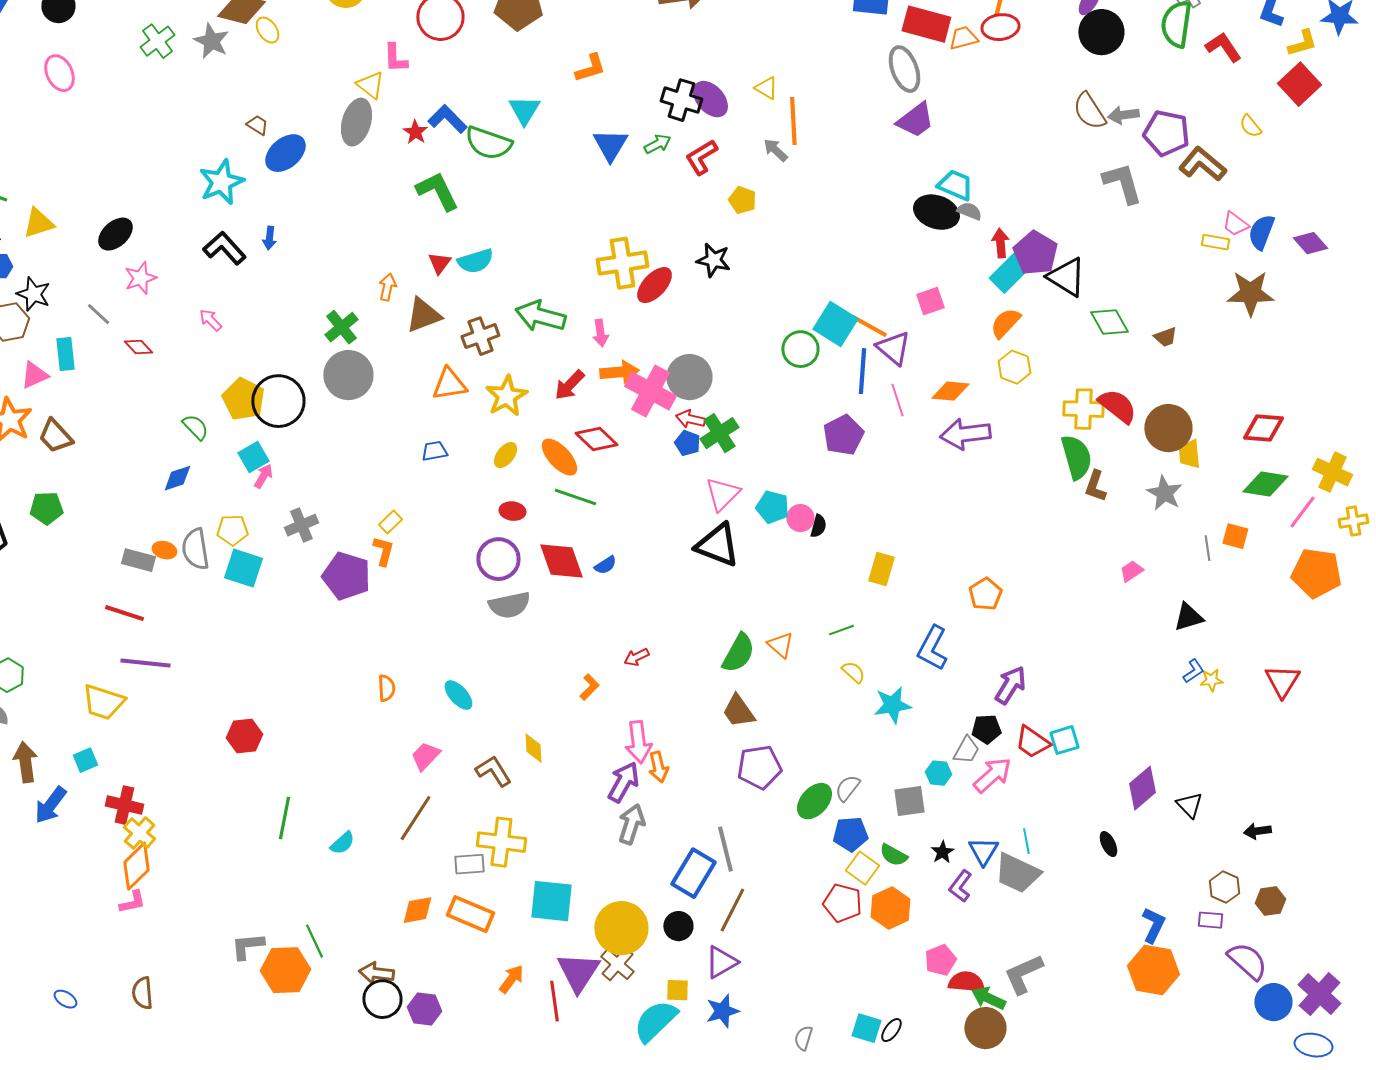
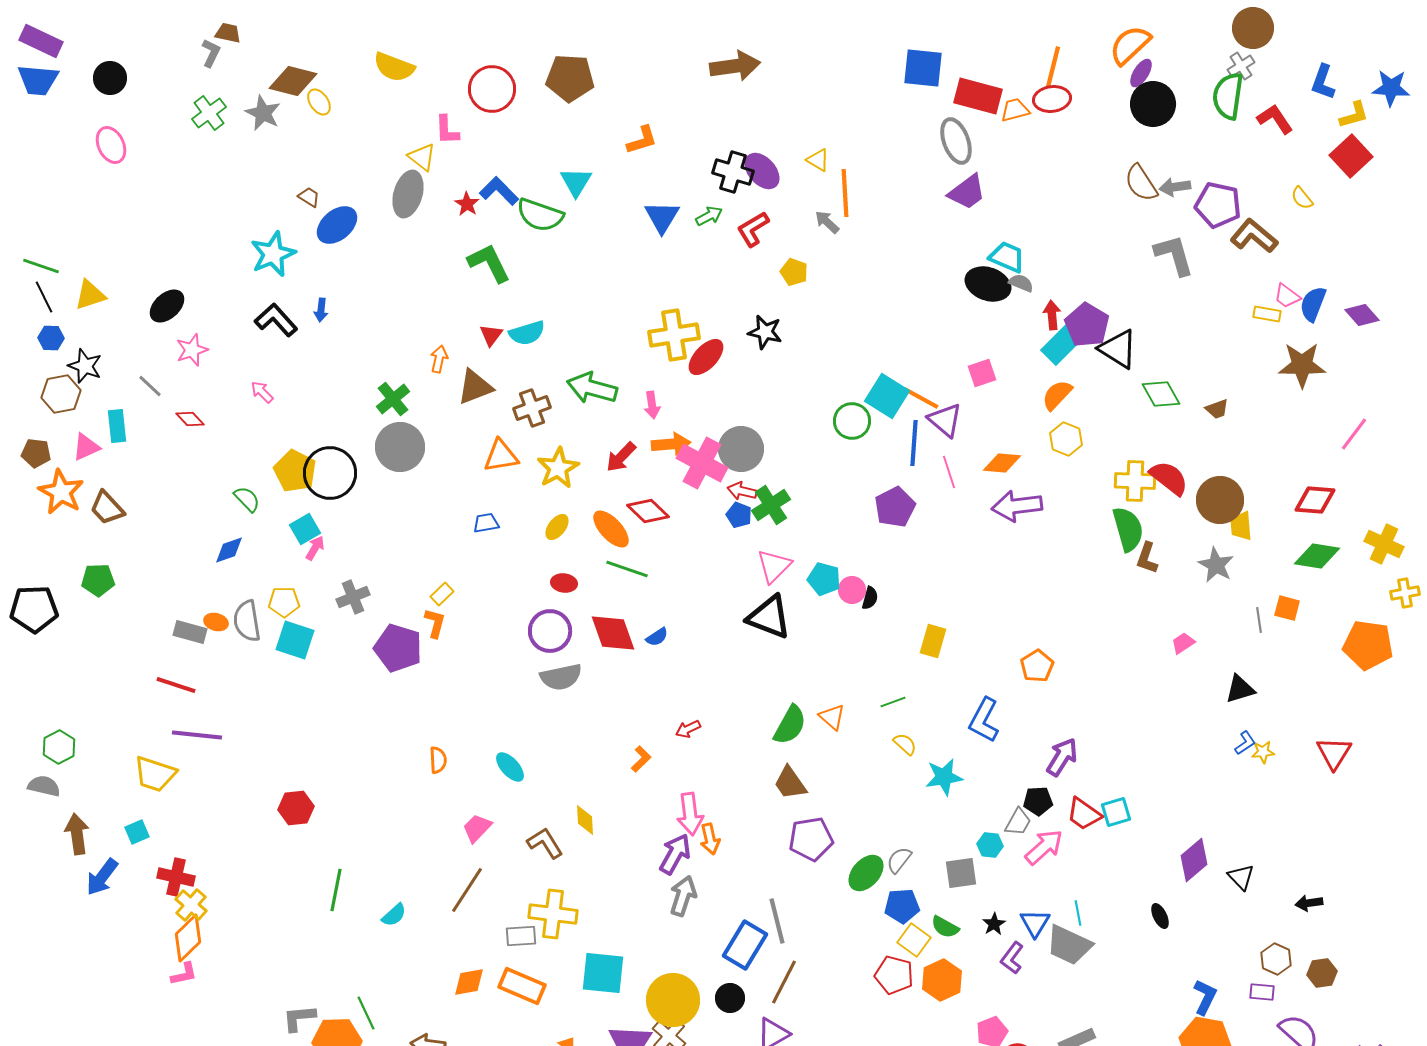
pink line: (1302, 512) -> (1354, 434), moved

